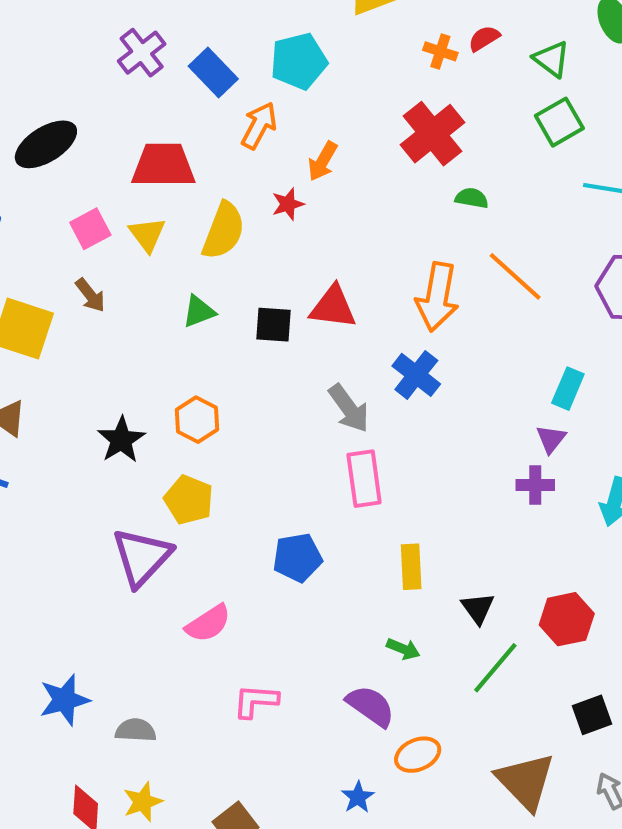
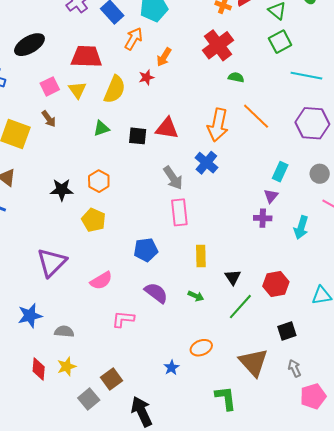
black star: (121, 440) -> (62, 190), turned 30
purple triangle: (142, 557) -> (52, 263), moved
purple semicircle: (371, 706) -> (156, 293), moved

